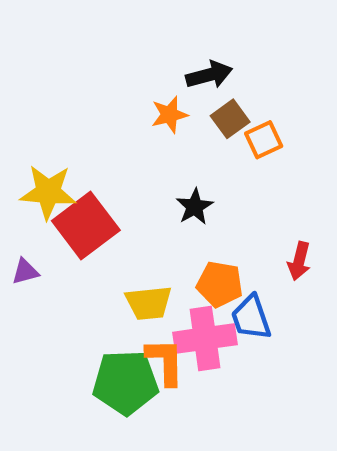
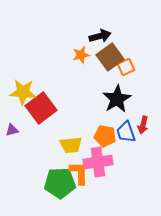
brown square: (230, 119) -> (110, 57), size x1.5
black star: (195, 207) -> (117, 99), moved, size x1.6
blue trapezoid: (251, 318) -> (126, 132), moved

